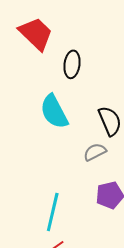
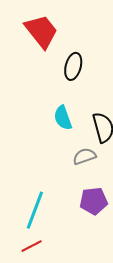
cyan semicircle: (54, 112) -> (63, 118), moved, size x0.7

